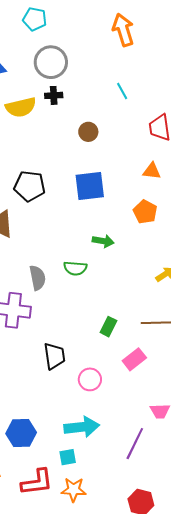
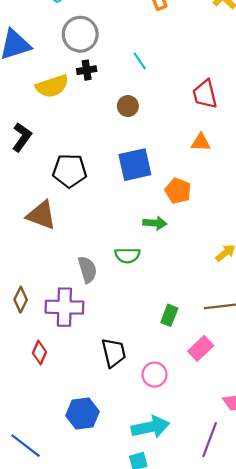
cyan line: (122, 91) -> (140, 61), moved
orange pentagon: (145, 212) -> (178, 191), moved
blue hexagon: (21, 433) -> (82, 414), moved

